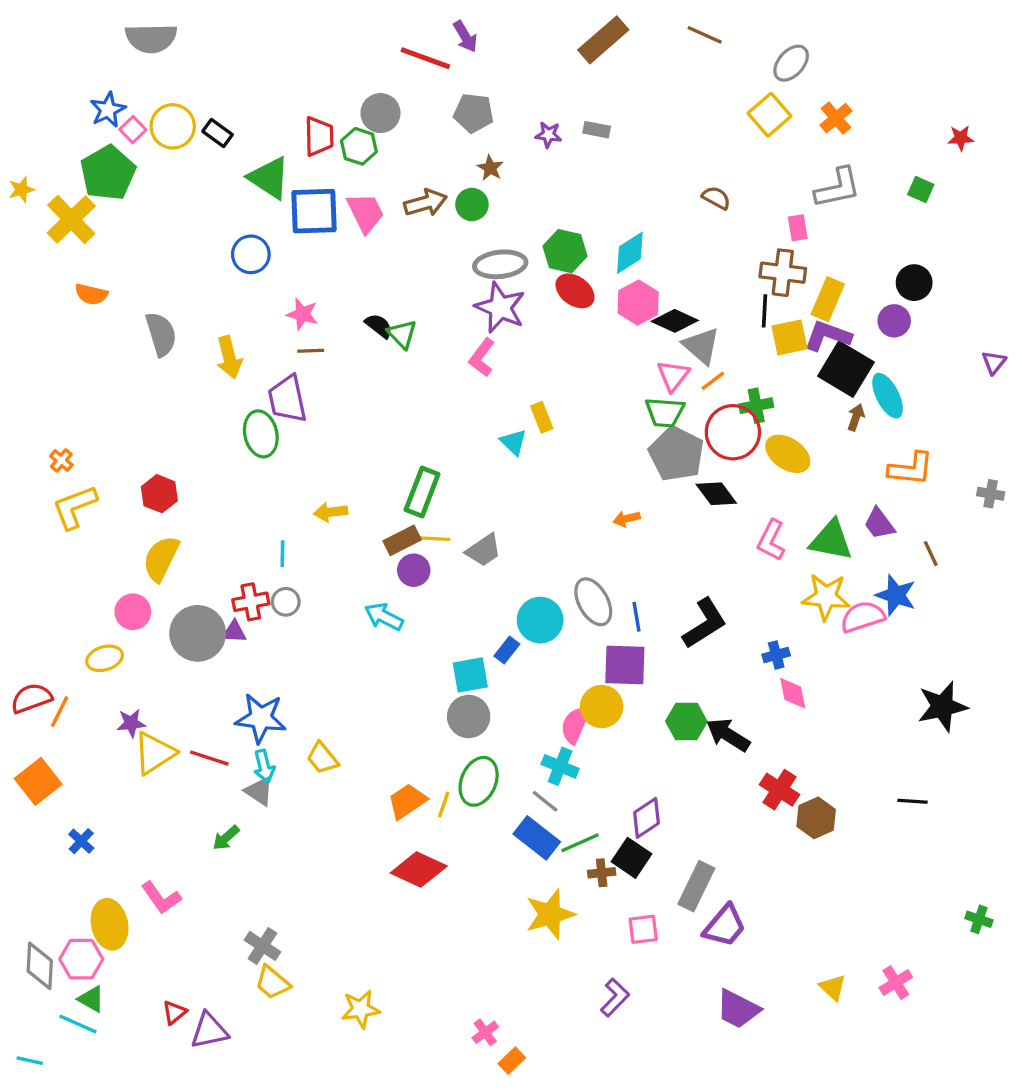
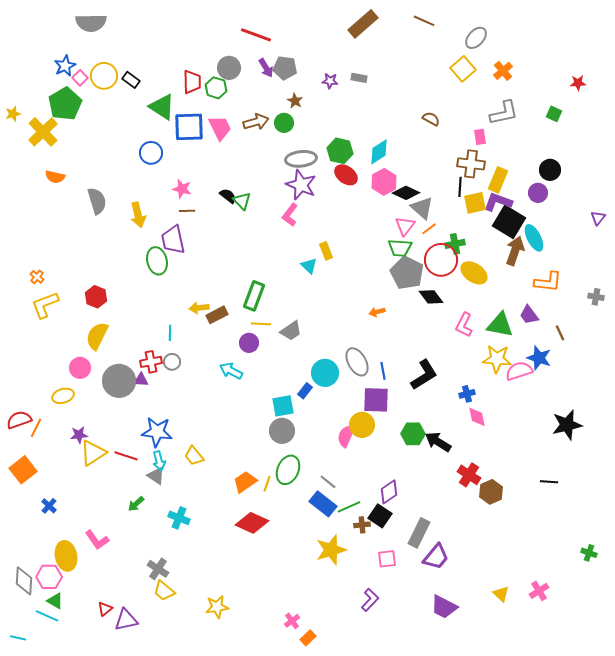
purple arrow: (465, 37) -> (266, 68), moved
brown arrow: (856, 417) -> (515, 251), size x1.8
brown rectangle: (402, 540) -> (217, 315), moved
cyan cross: (560, 766) -> (179, 518), moved

